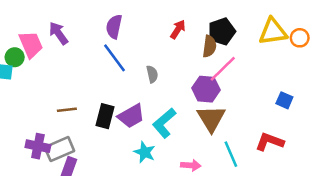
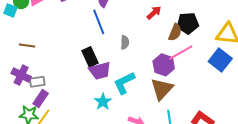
blue square: (284, 100) -> (220, 60), moved, size x1.6
brown line: (67, 110) -> (27, 46), moved
black rectangle: (105, 116) -> (90, 57), moved, turned -54
gray rectangle: (59, 149) -> (37, 82), size x0.7

